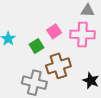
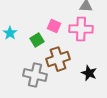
pink square: (54, 31) -> (54, 26), turned -32

